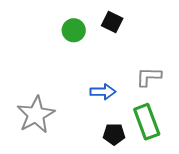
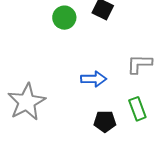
green rectangle: (147, 122) -> (137, 109), size x0.7

